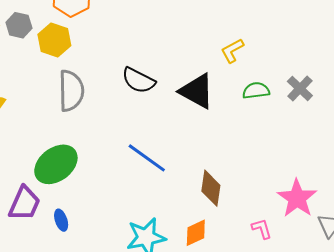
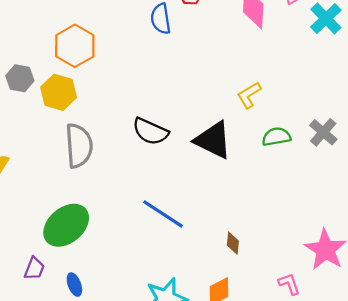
brown diamond: (211, 188) -> (233, 243), size x0.6
purple trapezoid: (24, 203) -> (34, 269), size x0.6

